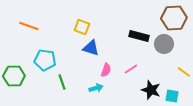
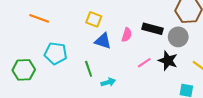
pink semicircle: (106, 70) -> (127, 35), moved
green line: (62, 82) -> (89, 69), moved
black star: (151, 90) -> (168, 61), moved

